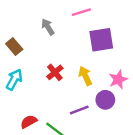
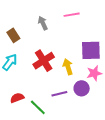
purple square: (101, 40) -> (91, 50), moved
red cross: (55, 72) -> (44, 61), size x1.5

